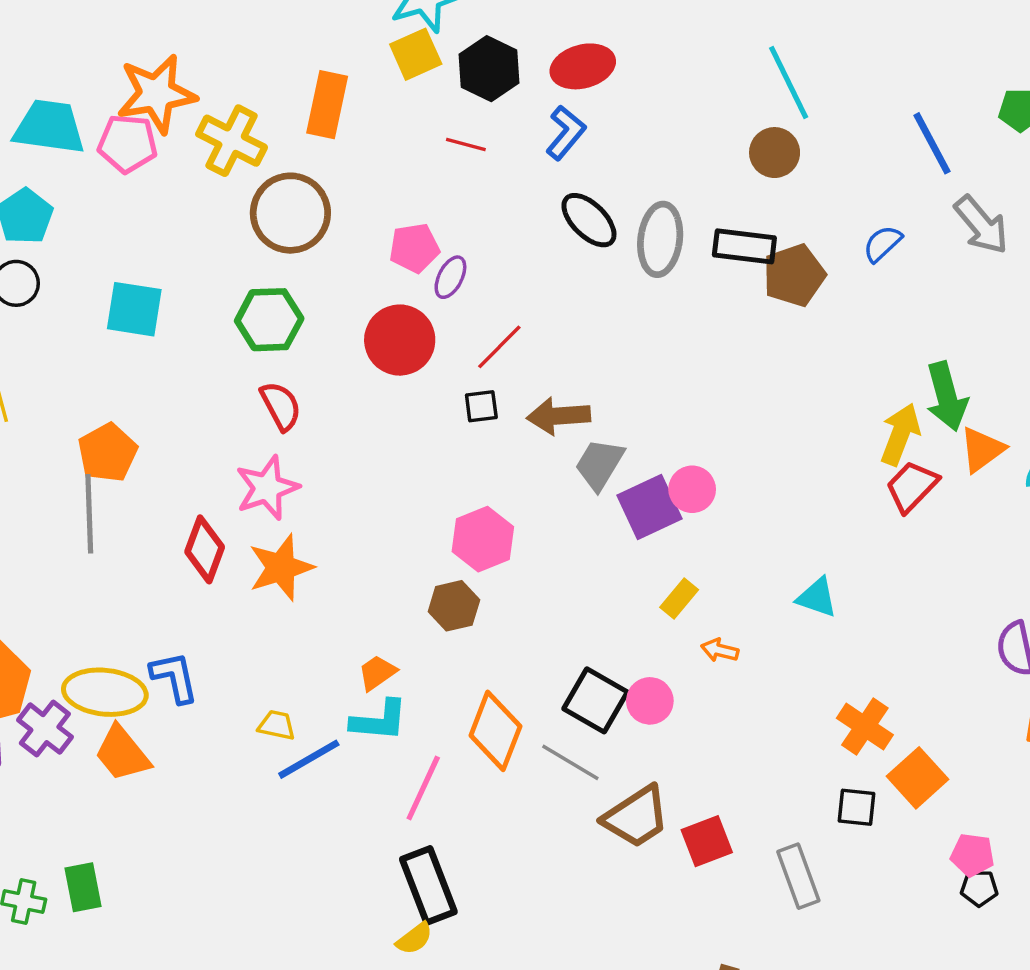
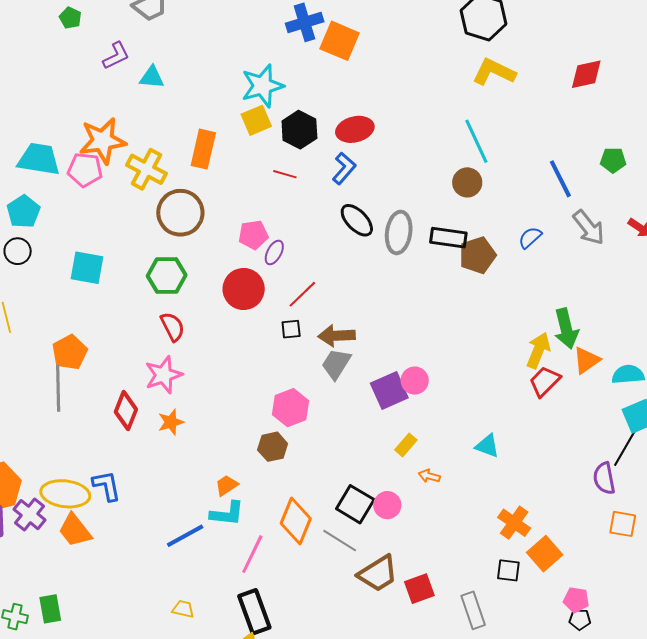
gray trapezoid: (599, 464) -> (336, 364), moved
orange star: (281, 568) -> (171, 422), size x0.7
yellow trapezoid: (277, 725) -> (183, 609), moved

